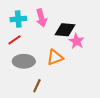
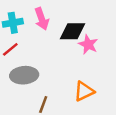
orange triangle: (55, 57) -> (84, 91), moved

